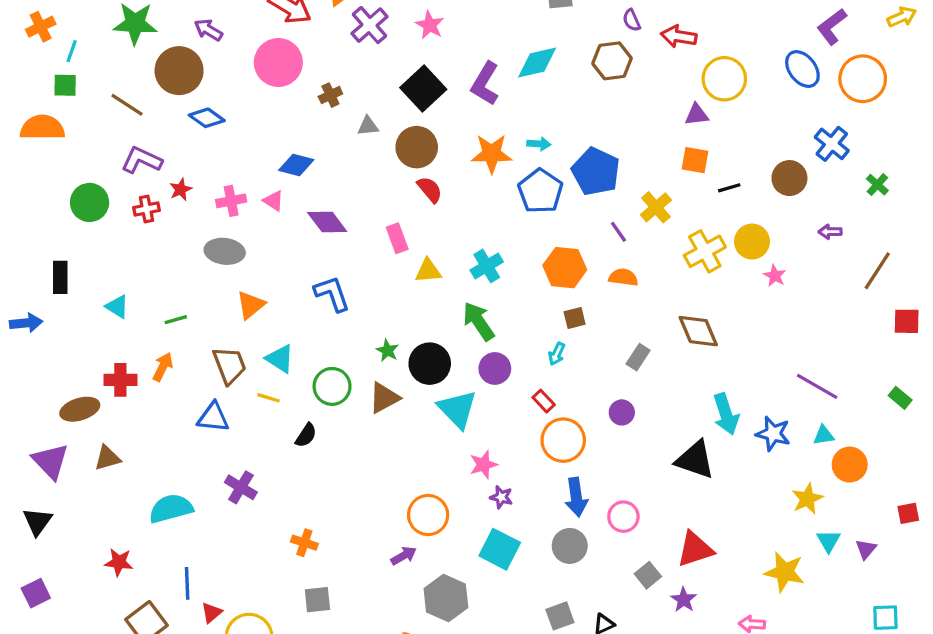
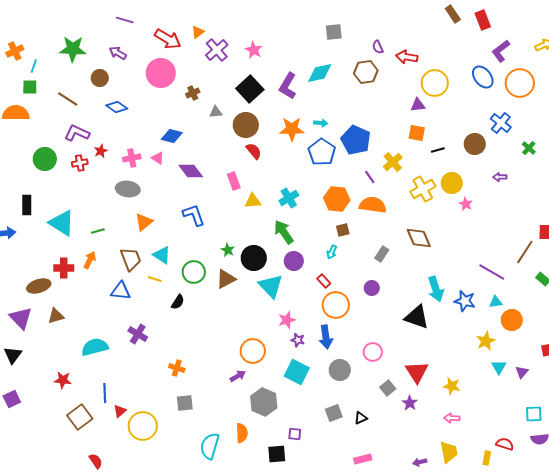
brown circle: (179, 71) -> (100, 78), size x0.6
brown line: (877, 271) -> (525, 252), moved
orange semicircle: (623, 277) -> (373, 205), size x1.5
cyan triangle: (117, 307) -> (62, 223), size x1.8
blue arrow: (576, 497) -> (326, 337), moved
red triangle: (695, 549) -> (417, 372), turned -45
yellow star: (785, 572) -> (452, 386), moved, size x0.7

